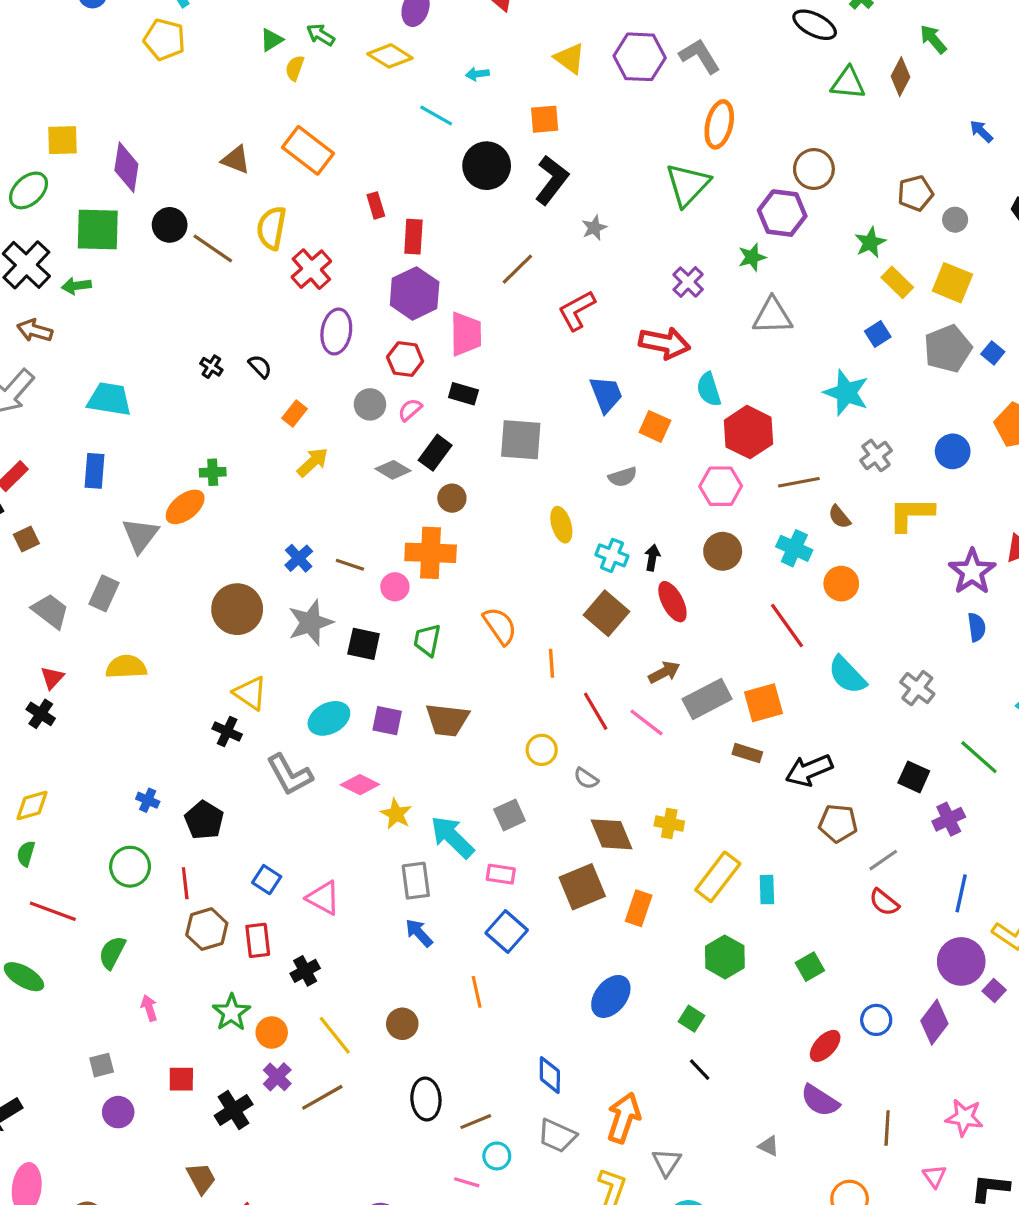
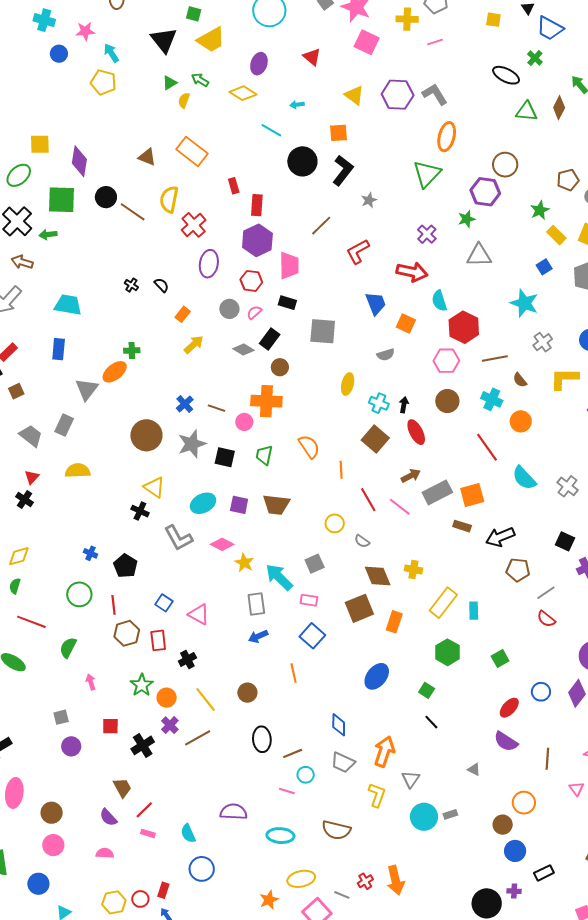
yellow ellipse: (561, 525) -> (348, 384), turned 30
blue arrow: (419, 933) -> (258, 636), turned -72

